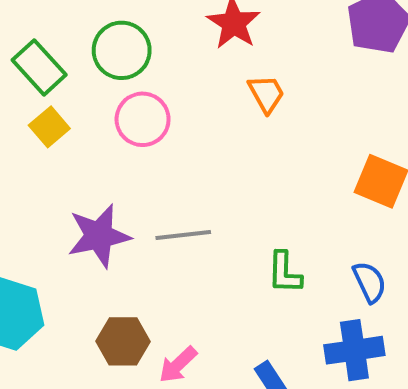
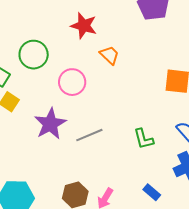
pink circle: (143, 119) -> (72, 82), moved
purple star: (99, 236) -> (50, 124), moved

